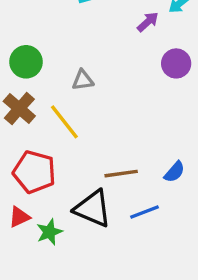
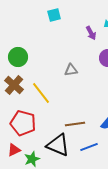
purple arrow: (148, 22) -> (91, 33), turned 104
gray triangle: (83, 80) -> (71, 70), moved

